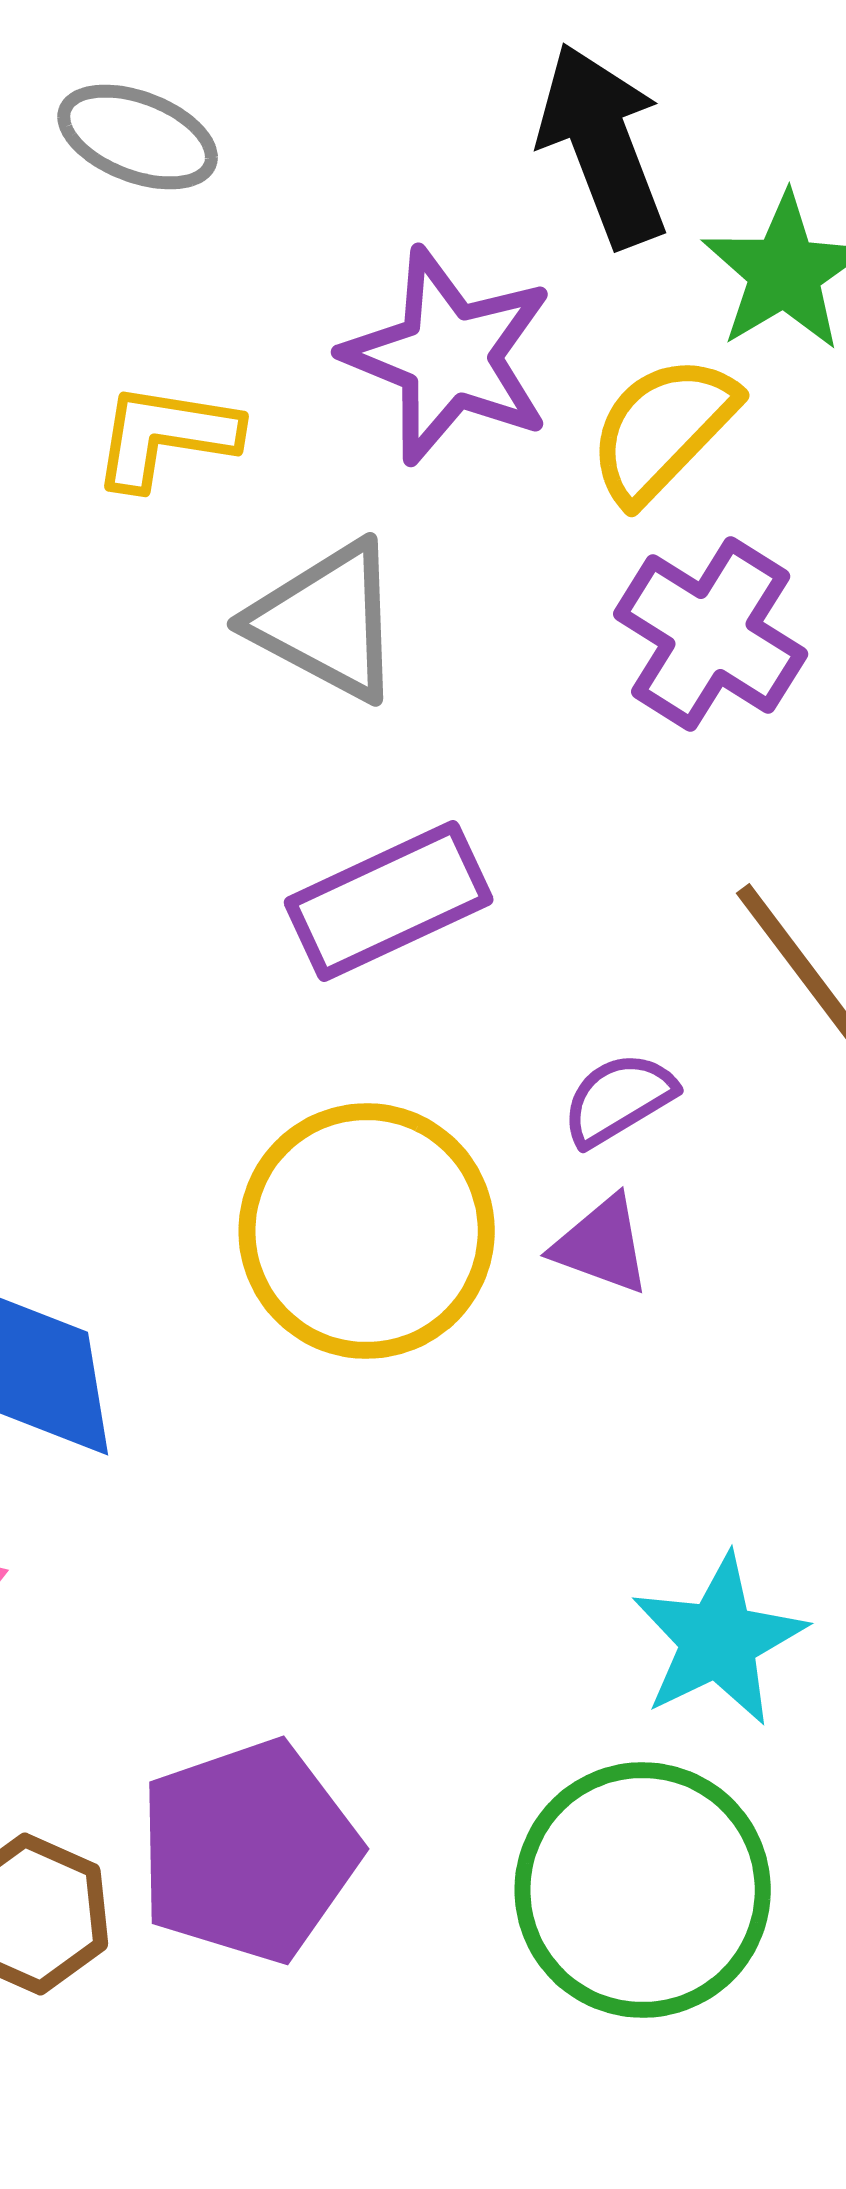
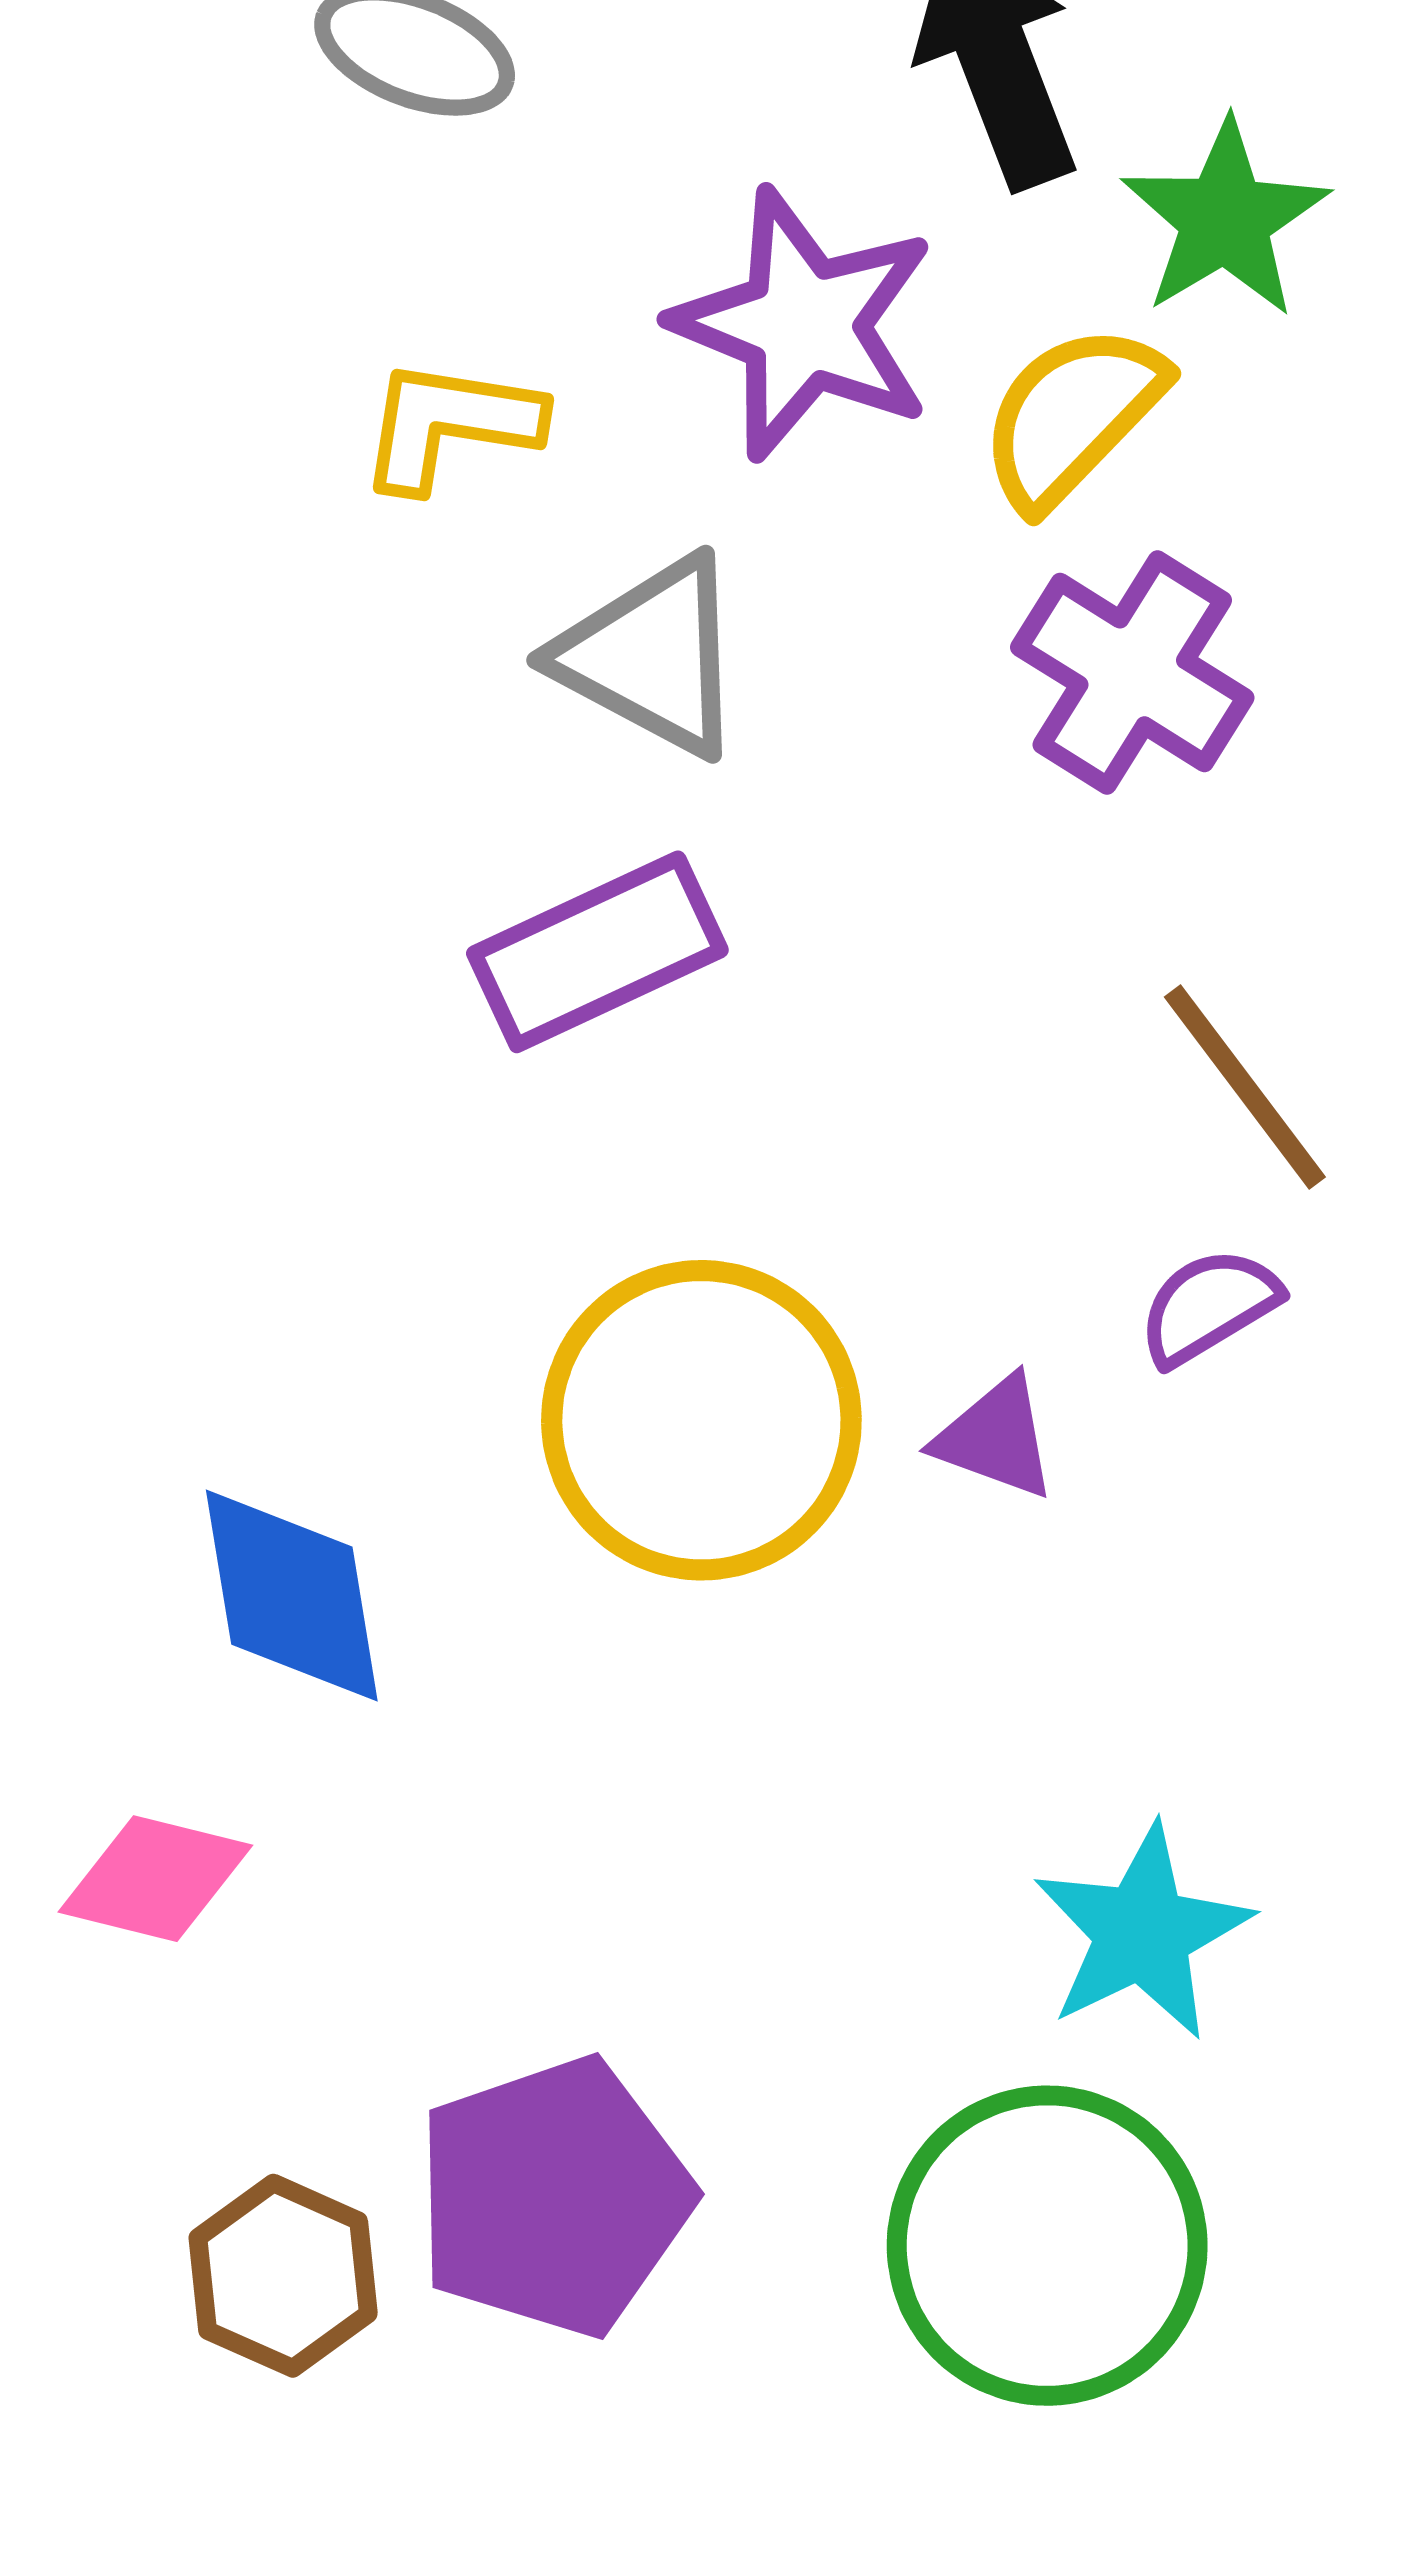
purple rectangle: (389, 901) -> (597, 952), moved
purple semicircle: (619, 1099) -> (1209, 1306), moved

